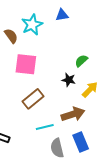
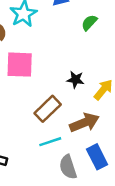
green semicircle: (81, 61) -> (89, 23), moved
brown rectangle: (33, 99) -> (48, 109), moved

